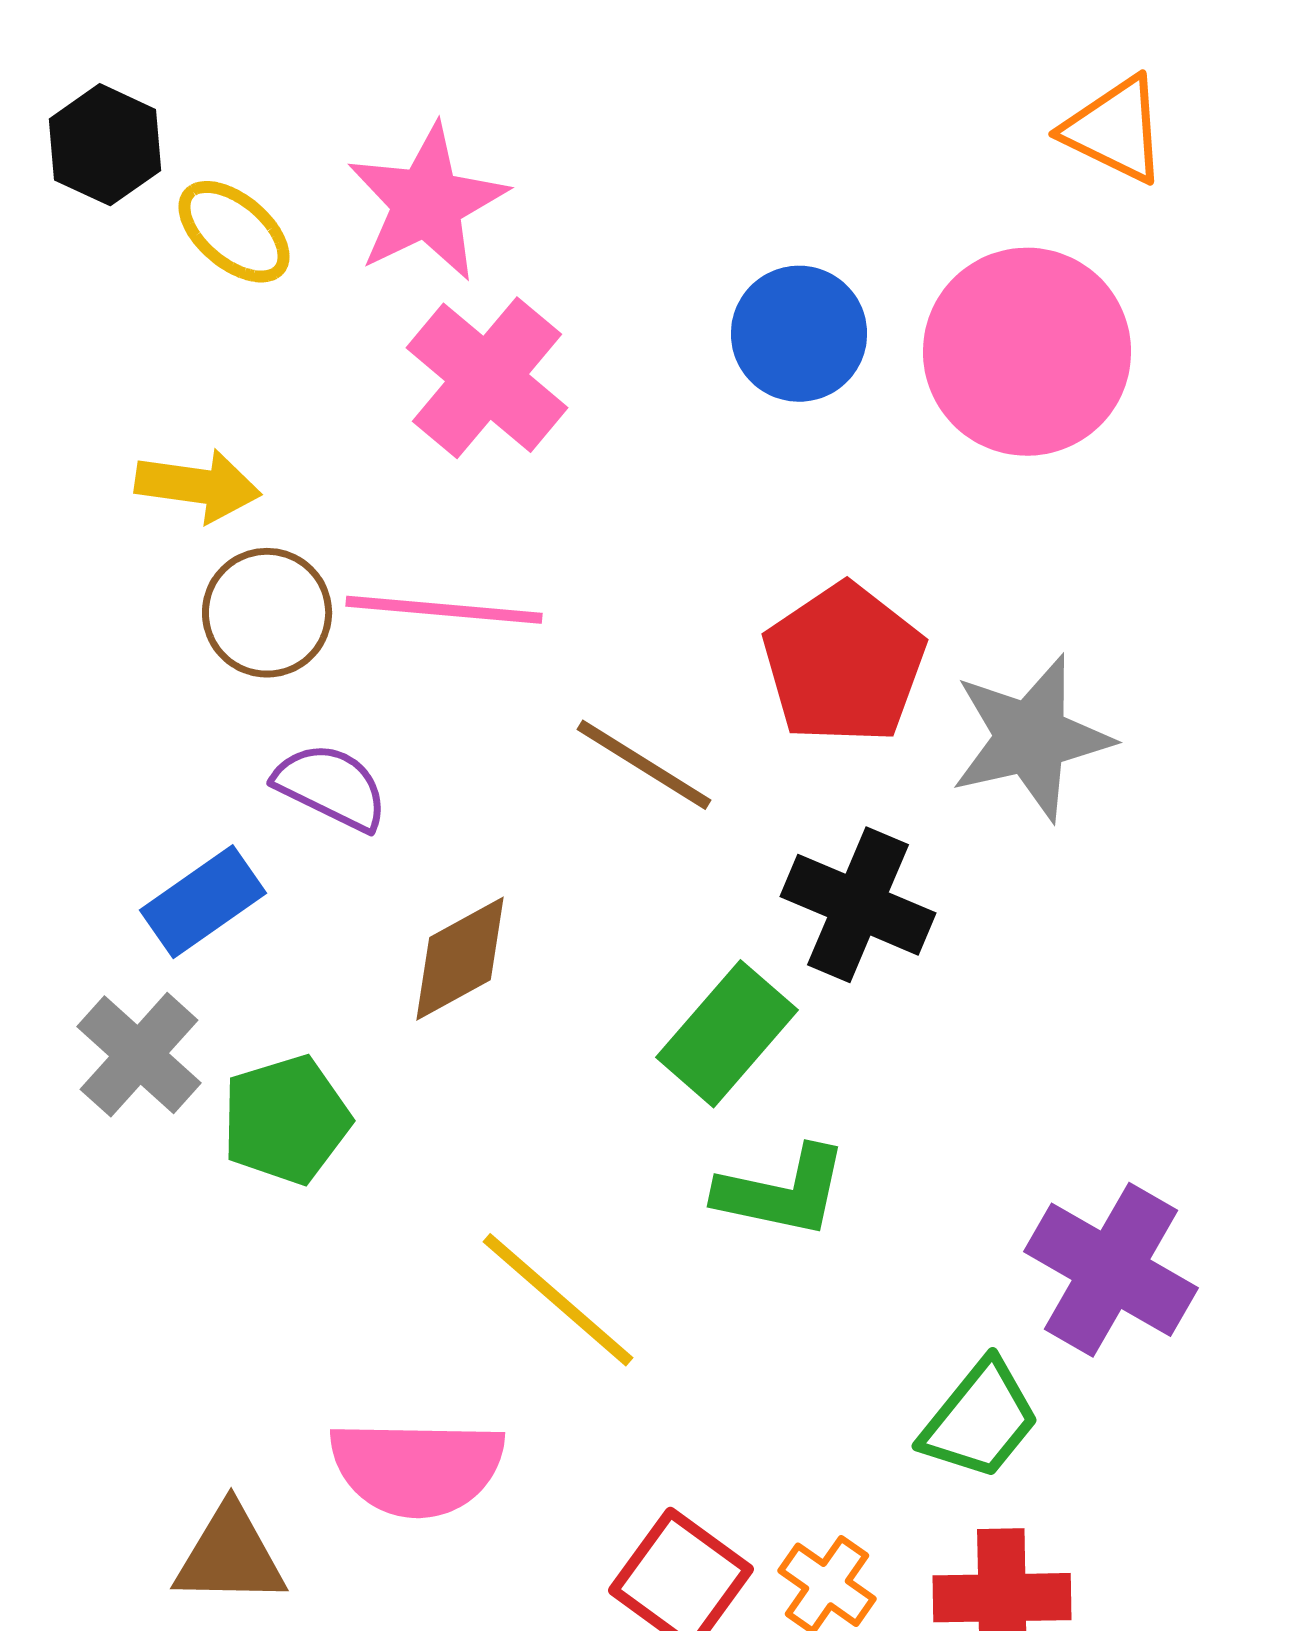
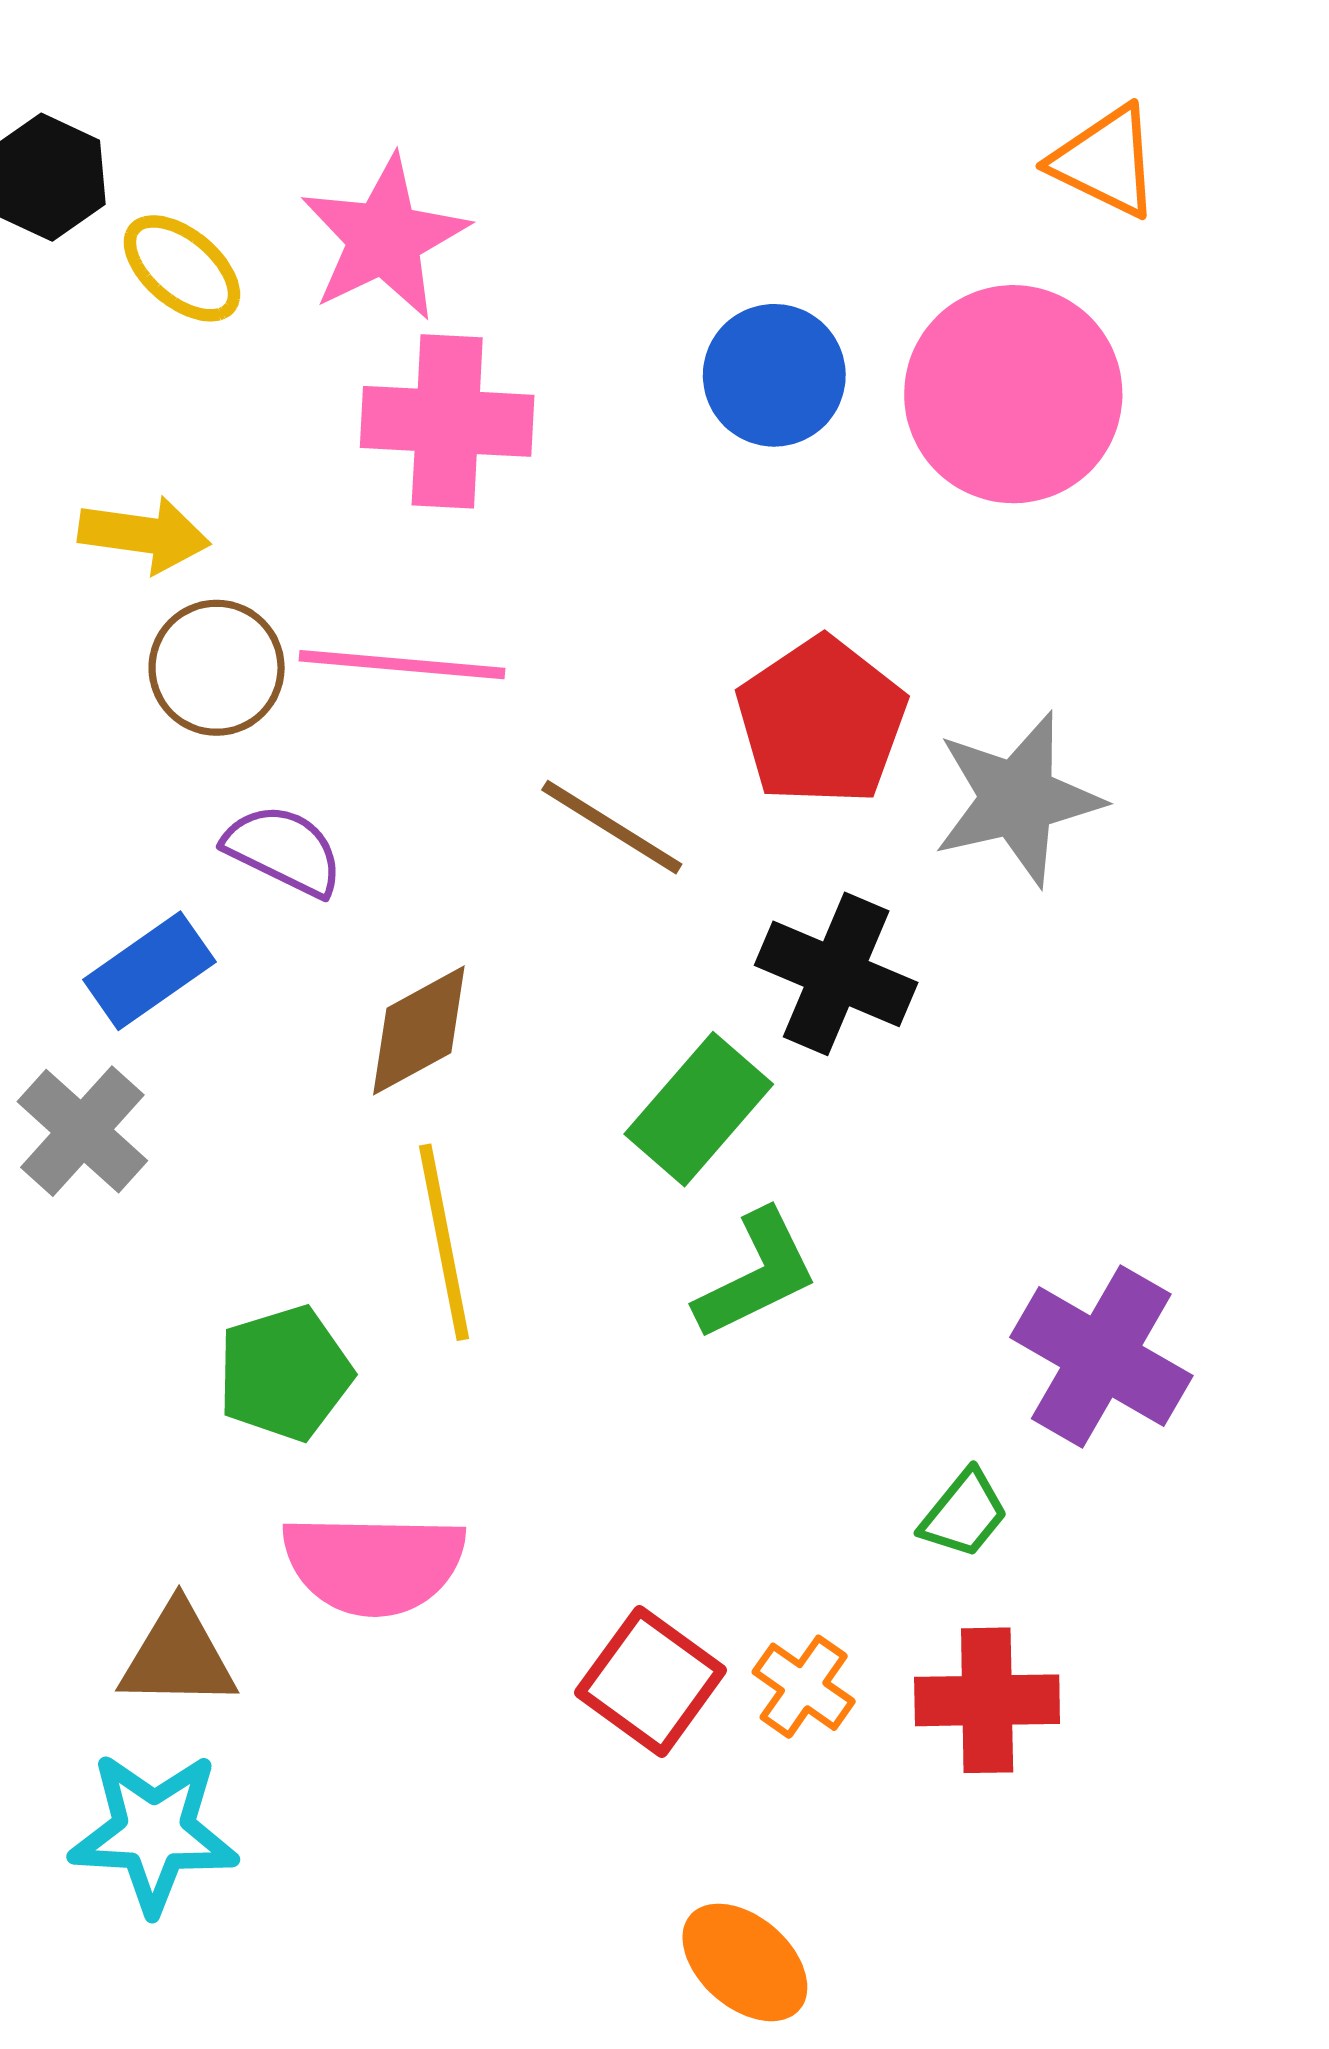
pink cross: (487, 378) -> (447, 421), turned -37
green pentagon: (286, 1120) -> (285, 1373), moved
green L-shape: (782, 1192) -> (756, 1275), turned -38
yellow line: (558, 1300) -> (444, 1242), moved, turned 38
green trapezoid: (980, 1420) -> (964, 1514), size x0.7

